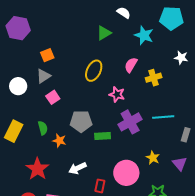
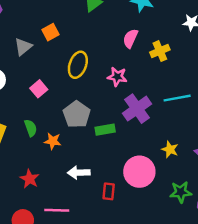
orange square: (47, 55) -> (51, 32), moved
yellow ellipse: (94, 71) -> (78, 65), moved
gray triangle: (43, 76) -> (23, 47), moved
gray pentagon: (81, 121) -> (77, 114), turned -30
white arrow: (77, 168) -> (79, 173), turned 30
red star: (37, 169) -> (30, 179), size x0.7

